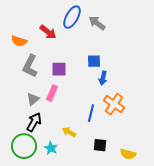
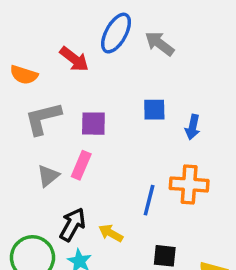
gray L-shape: (30, 66) -> (43, 118), turned 50
blue arrow: (103, 78) -> (193, 127), moved
orange cross: (114, 104) -> (189, 184), turned -30
black arrow: (34, 122) -> (73, 224), moved

